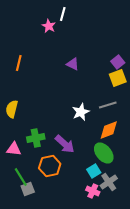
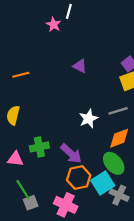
orange line: (19, 63) -> (21, 75), moved, turned 63
orange hexagon: (50, 166) -> (79, 178), moved
cyan square: (94, 171) -> (103, 183), size x1.5
gray cross: (109, 182) -> (119, 195), turned -30
pink cross: (93, 191) -> (66, 205), moved, size x1.5

